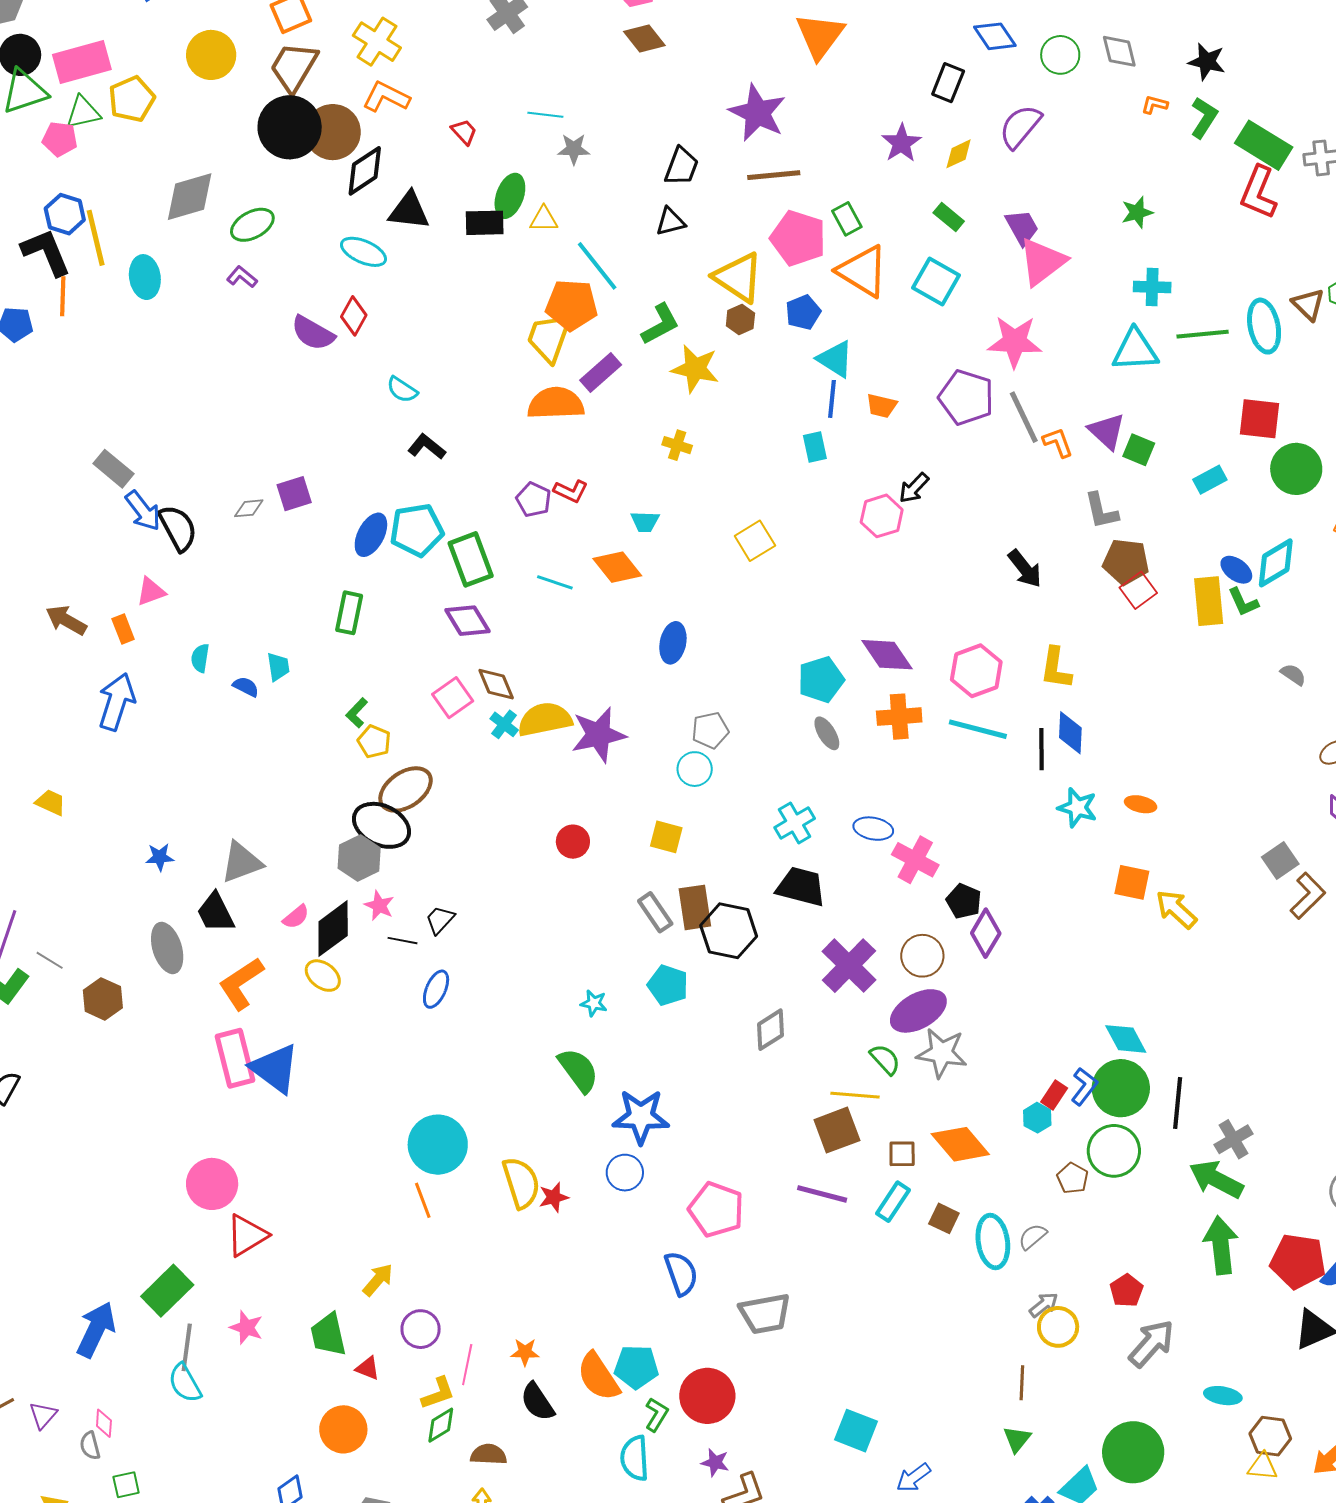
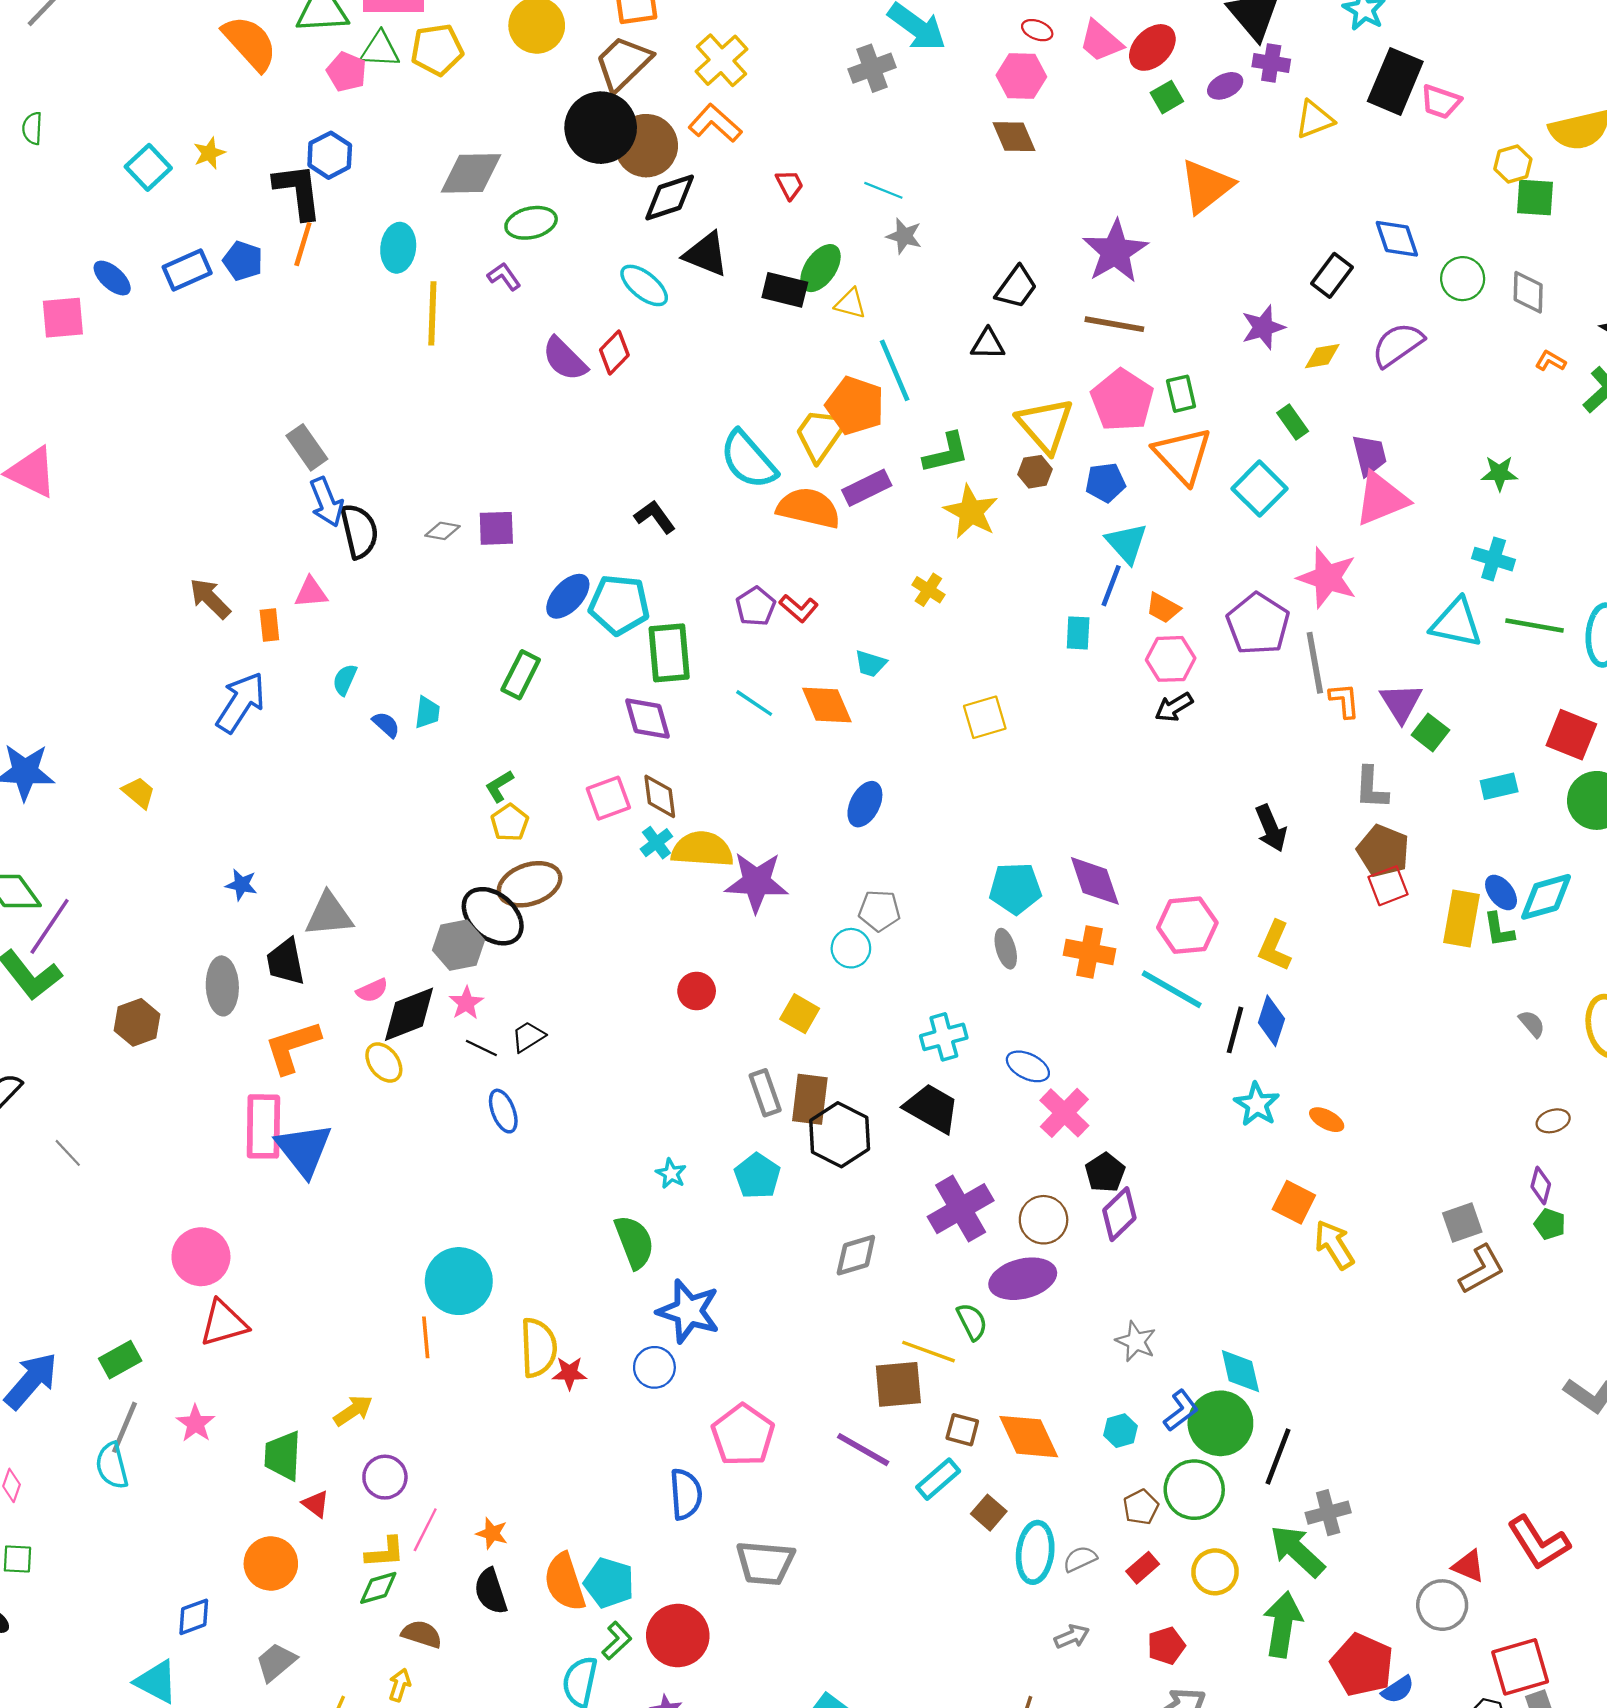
yellow line: (96, 238) -> (432, 313), moved
cyan semicircle: (402, 390) -> (748, 460), moved, size x1.8
pink hexagon: (882, 516) -> (1171, 659), moved
gray line: (50, 960) -> (68, 1153), moved
blue ellipse: (436, 989) -> (503, 1111), turned -60
gray star: (942, 1053) -> (1136, 1341), moved, size x0.7
red rectangle: (1054, 1095) -> (1143, 1568), moved
green rectangle: (167, 1291) -> (120, 1360), size x0.7
yellow circle: (1058, 1327) -> (1215, 1572), moved

